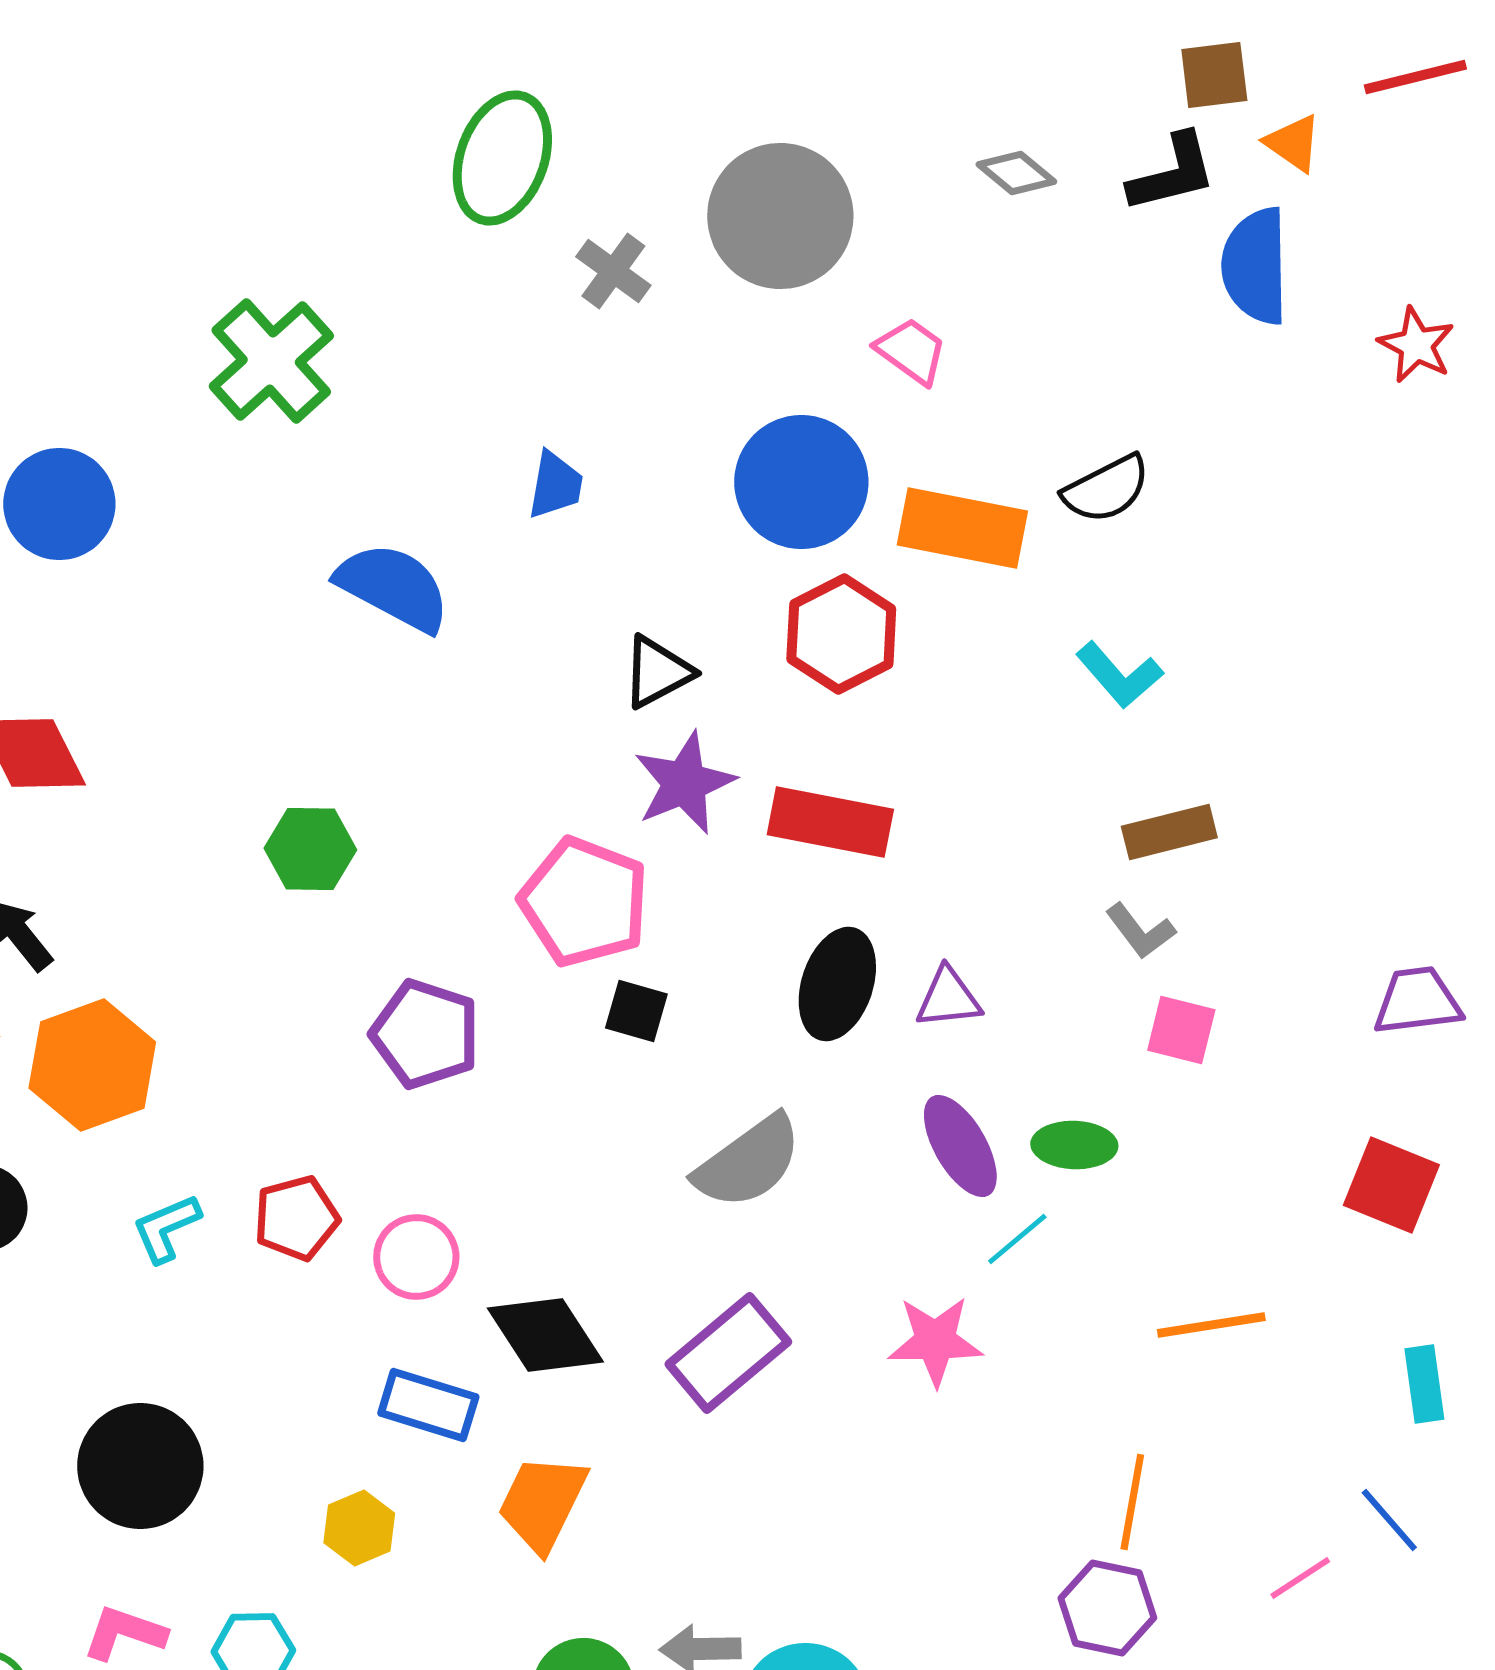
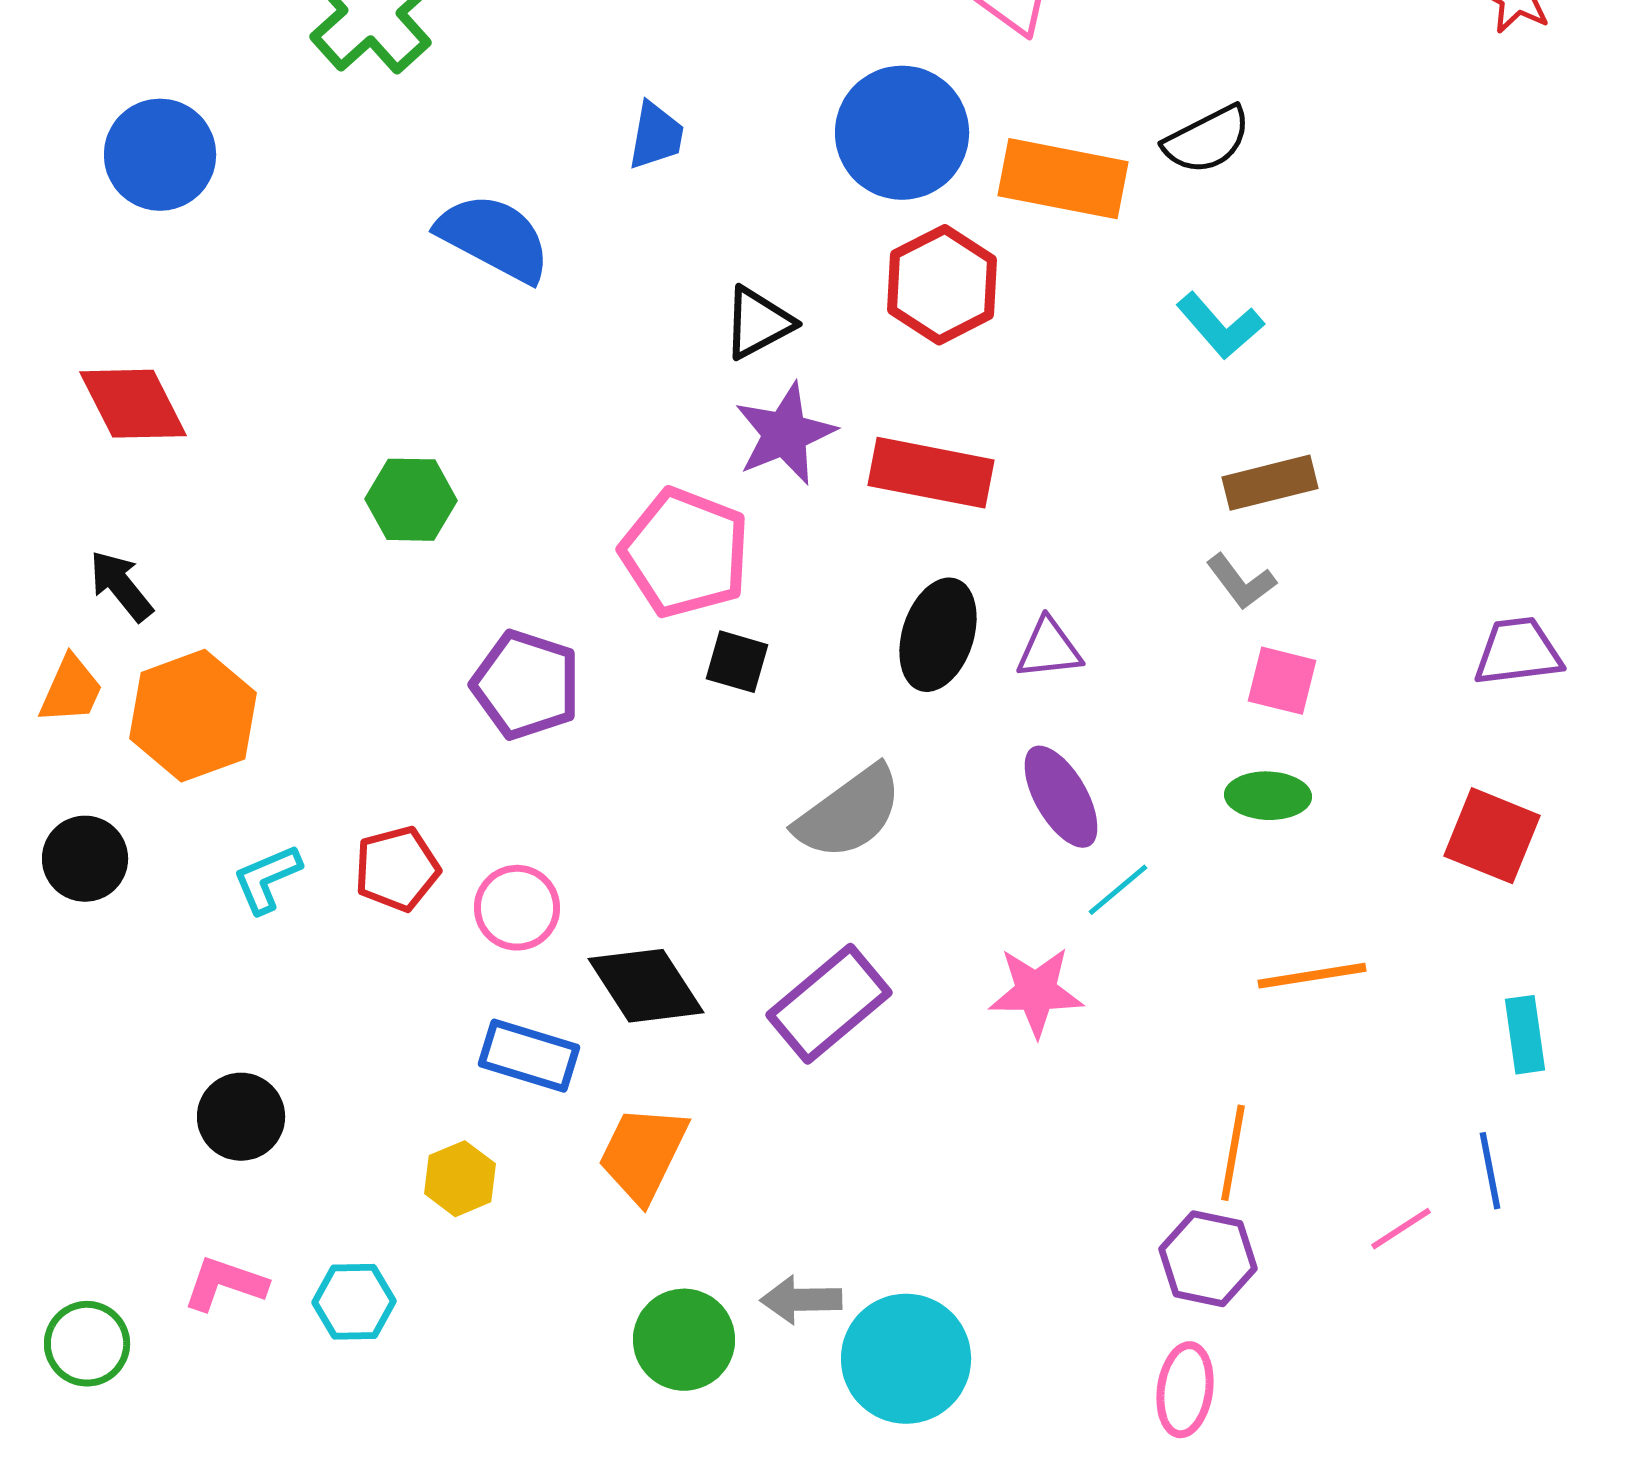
green ellipse: (1074, 1145) -> (1268, 796), moved
black circle: (140, 1466) -> (241, 1117), size x0.7
blue line: (1389, 1520) -> (1490, 1171), turned 30

